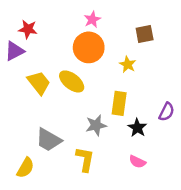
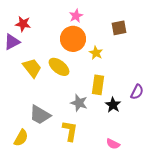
yellow star: (128, 64) -> (96, 53), moved
gray star: (96, 125) -> (79, 103), turned 30
pink semicircle: (137, 162) -> (113, 144), moved

